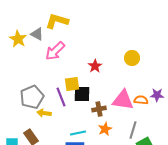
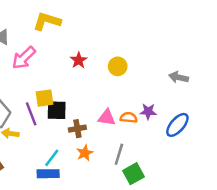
yellow L-shape: (57, 21) -> (47, 21), moved
red star: (95, 66) -> (79, 60), moved
pink triangle: (123, 100) -> (107, 118), size x0.7
cyan line: (78, 133) -> (52, 158), turned -42

